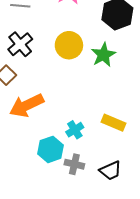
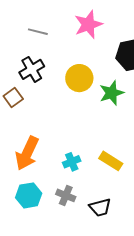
orange arrow: (27, 105) -> (27, 153), moved, turned -48
cyan hexagon: (51, 149) -> (29, 195), moved

